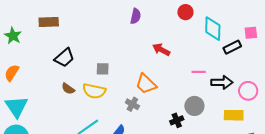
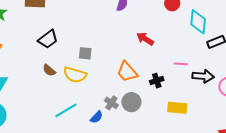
gray cross: (132, 104) -> (111, 103), moved
gray circle: (194, 106) -> (131, 102), moved
yellow rectangle: (234, 115) -> (177, 108), moved
black cross: (177, 120) -> (157, 81), moved

